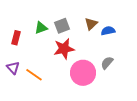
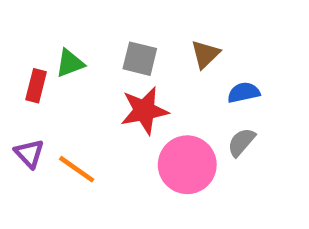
gray square: (62, 26) -> (140, 59), turned 35
green triangle: (41, 28) -> (70, 63), moved
blue semicircle: (108, 31) -> (244, 93), moved

